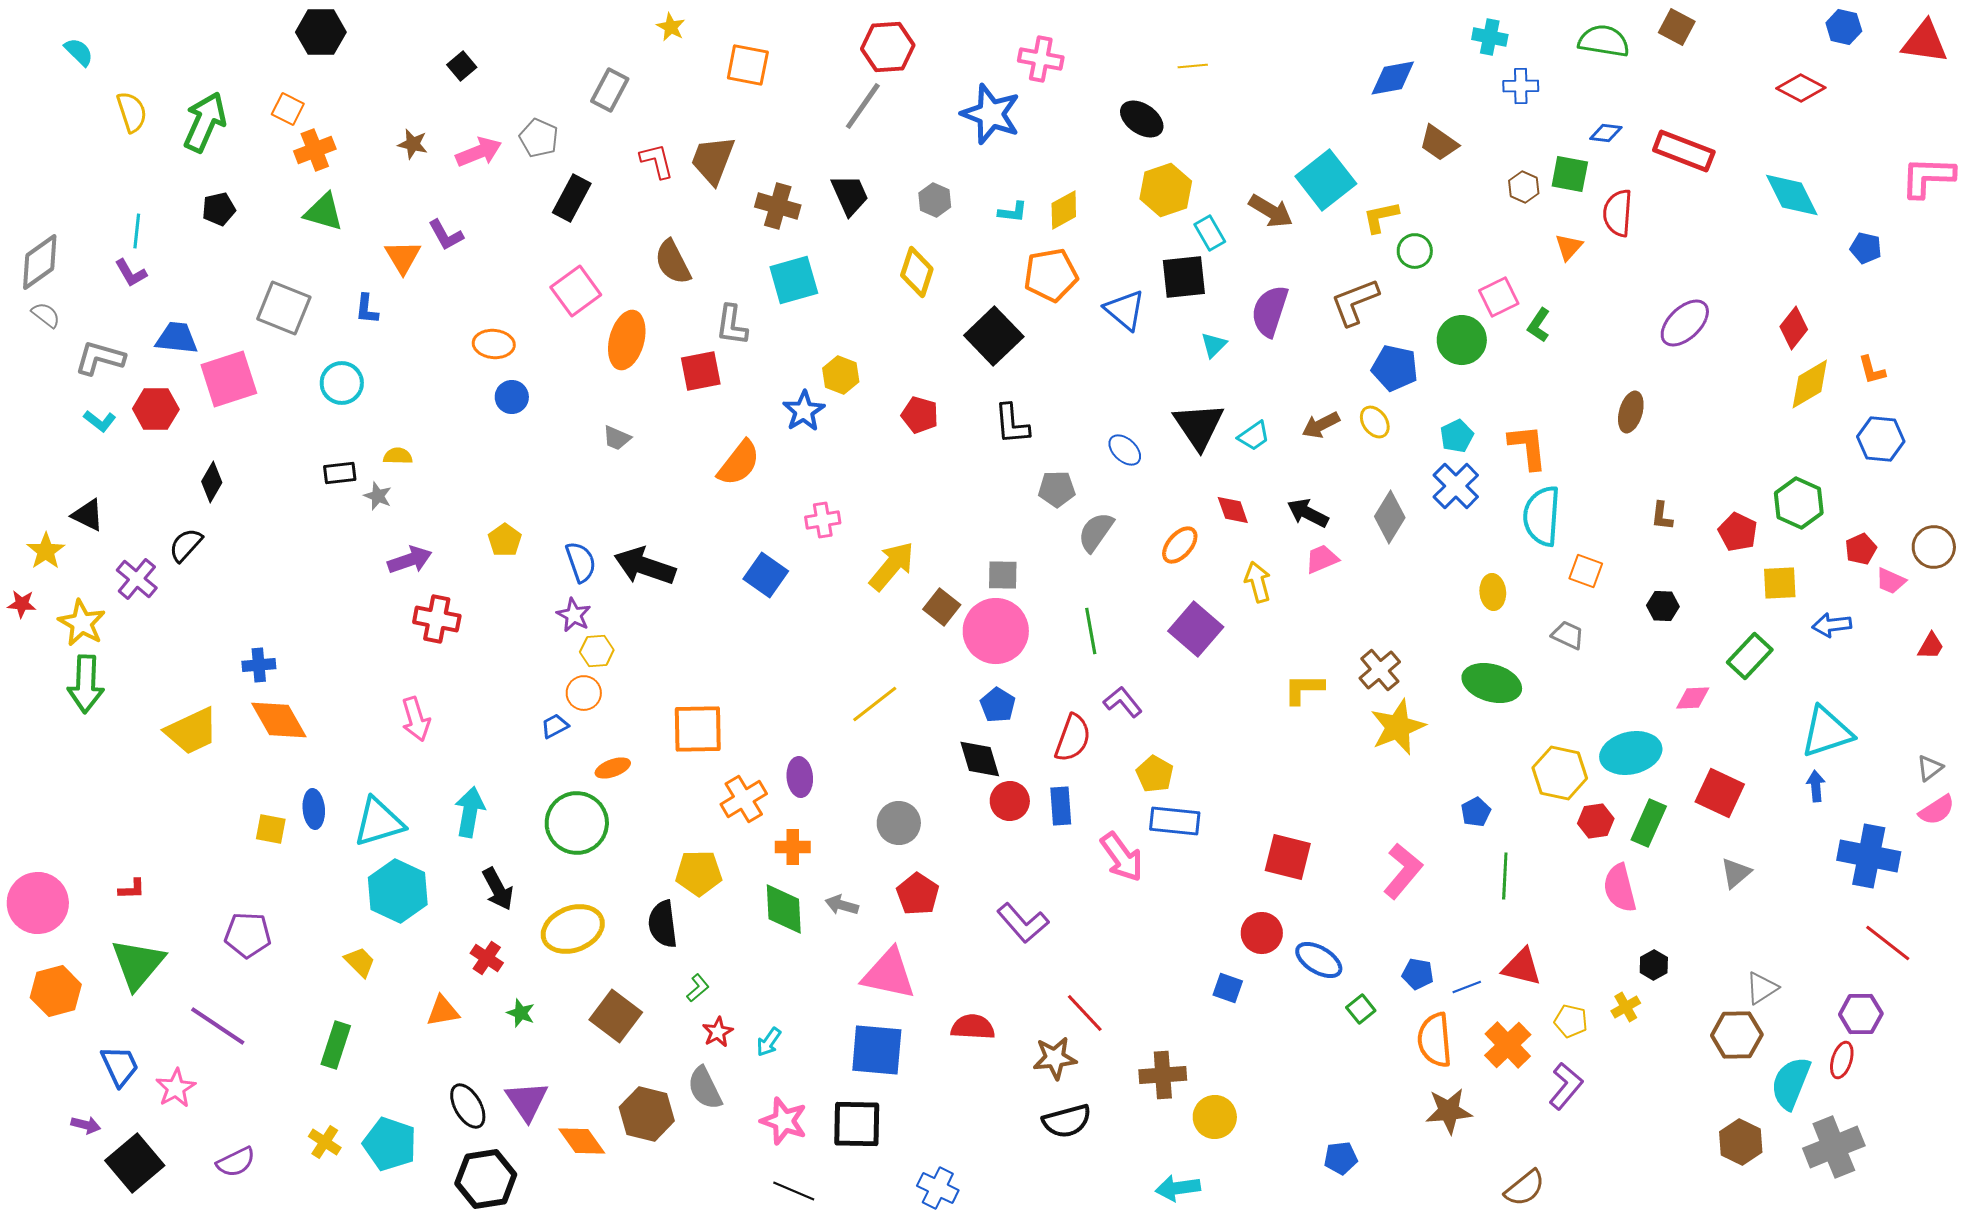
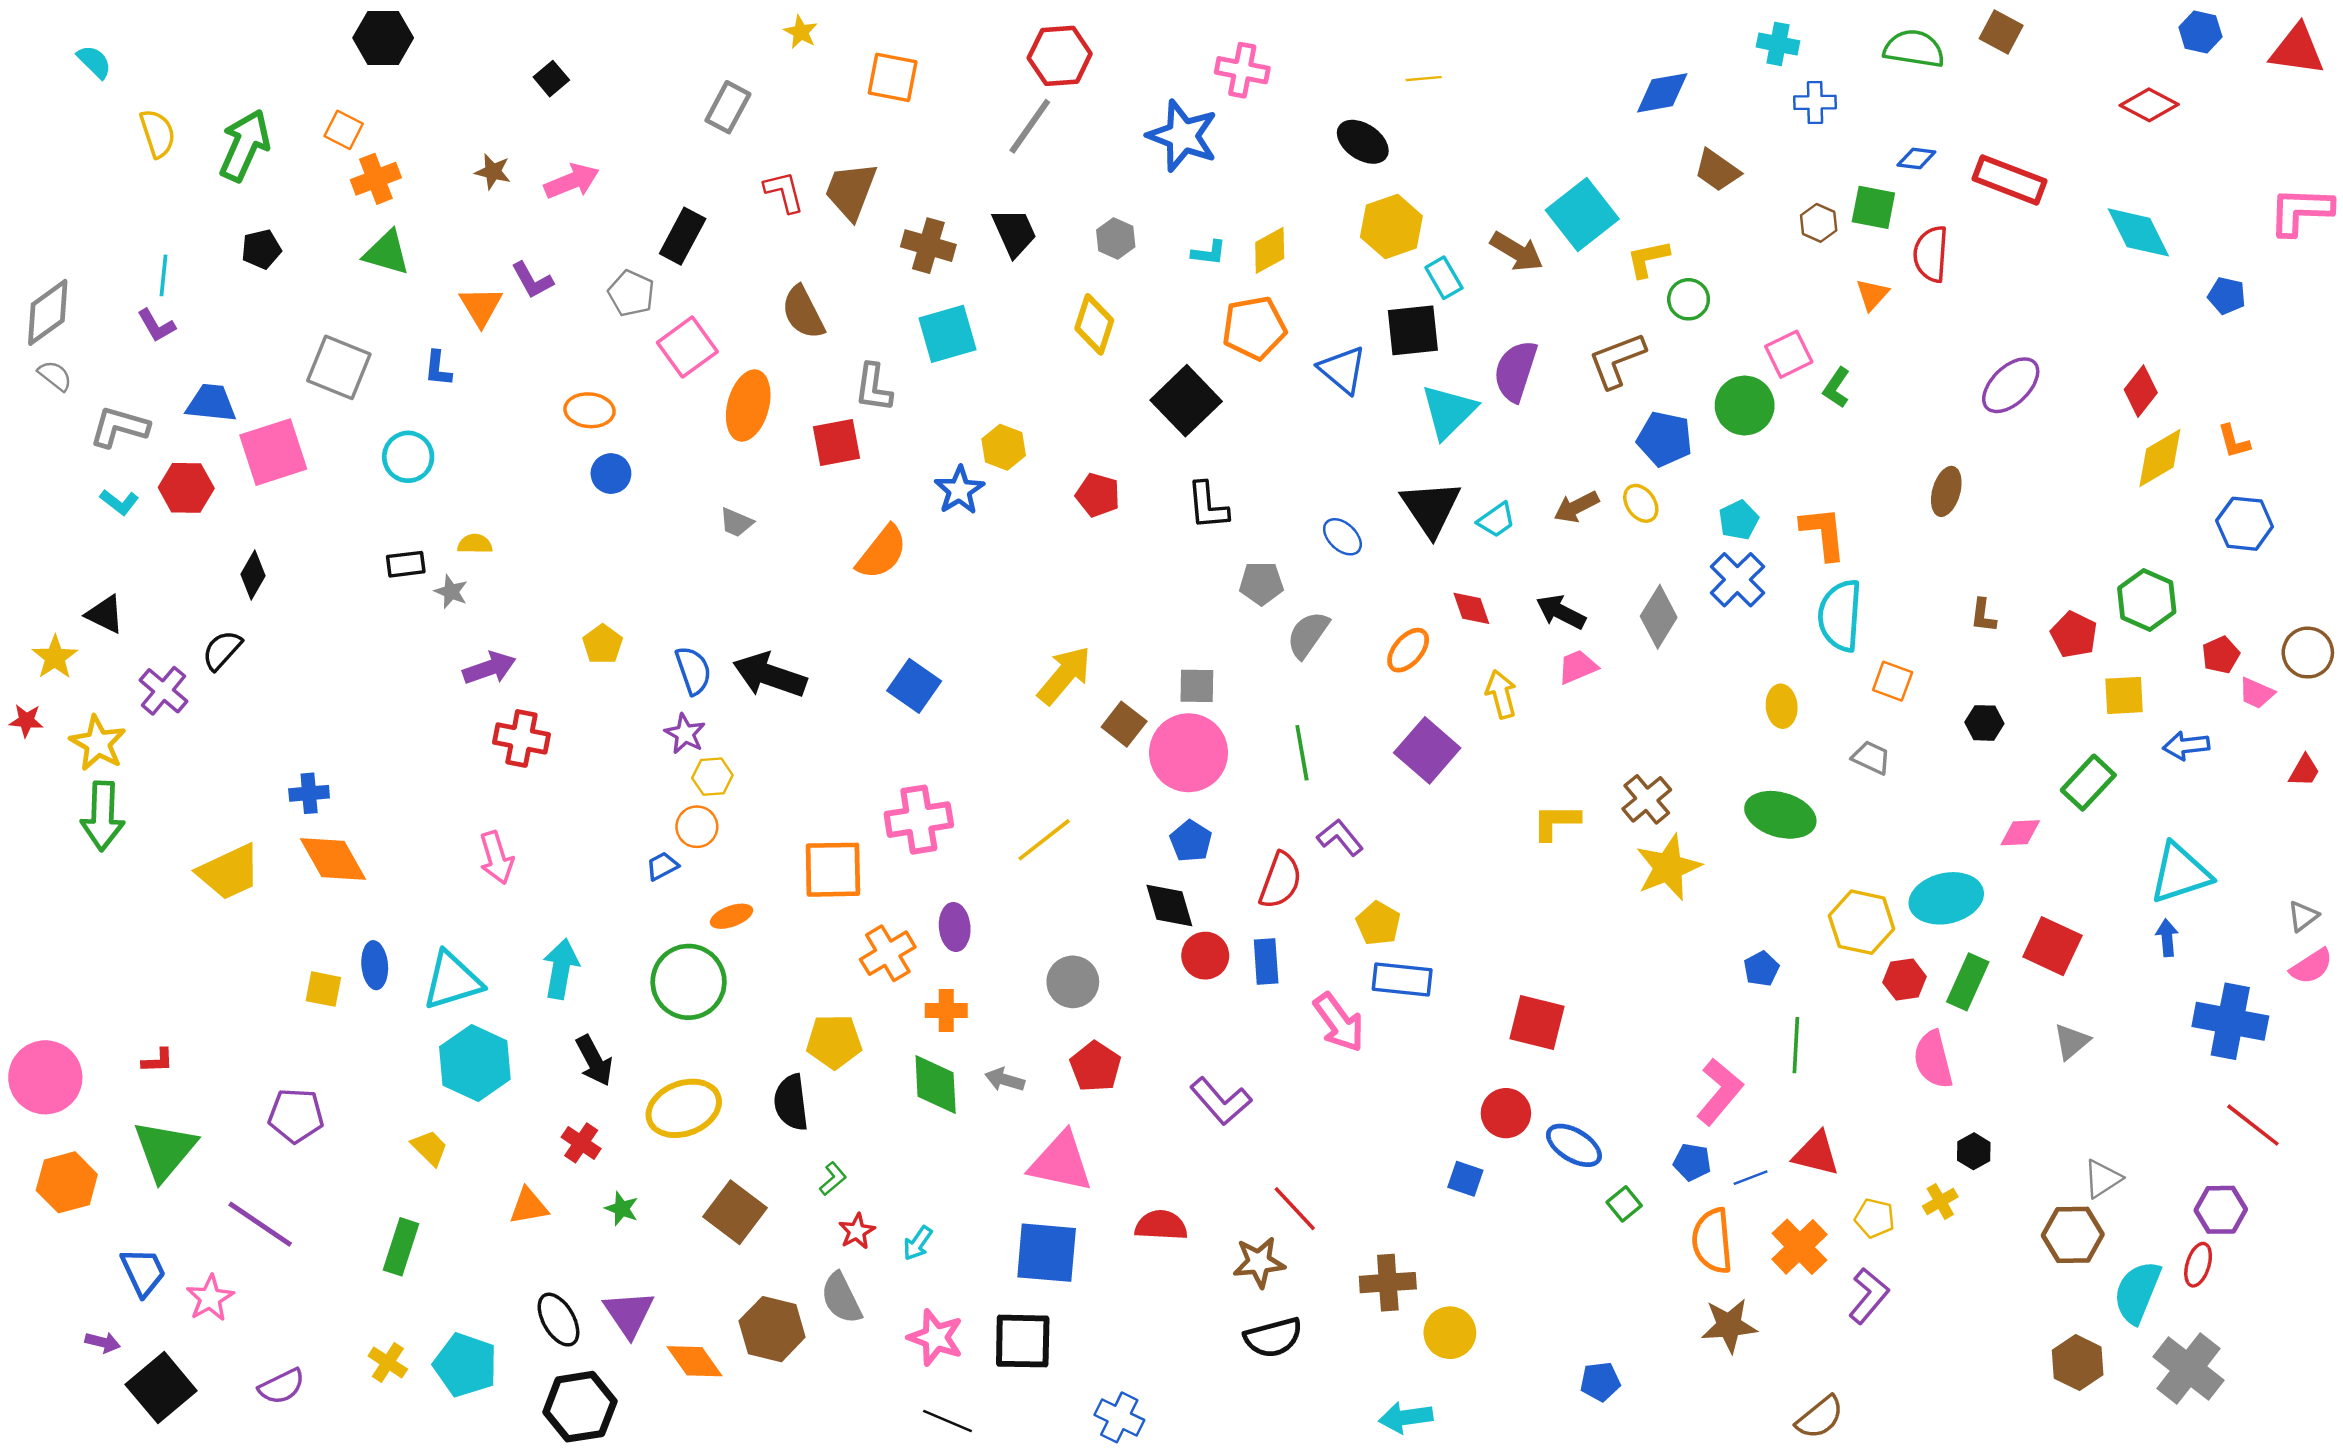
gray pentagon: (539, 138) -> (631, 293), moved
cyan triangle: (1214, 345) -> (1449, 411), size x1.8
pink cross: (823, 520) -> (919, 820), moved, size x1.6
pink L-shape: (1403, 871) -> (1720, 1092), moved
gray cross: (1834, 1147) -> (2189, 1368), turned -30

